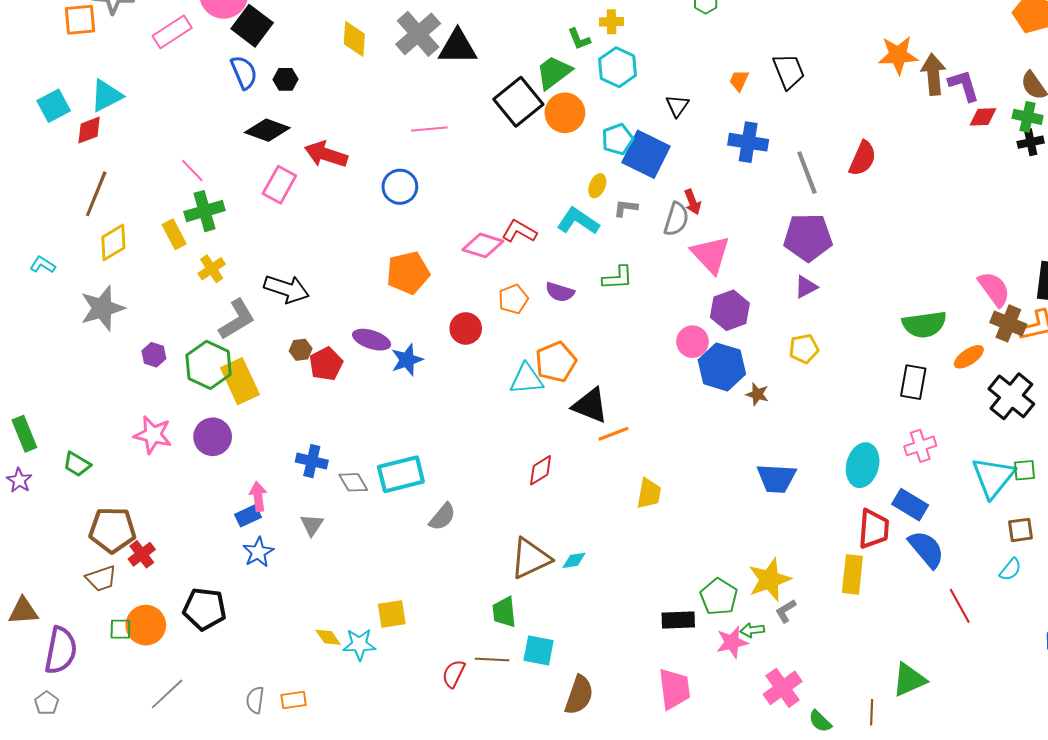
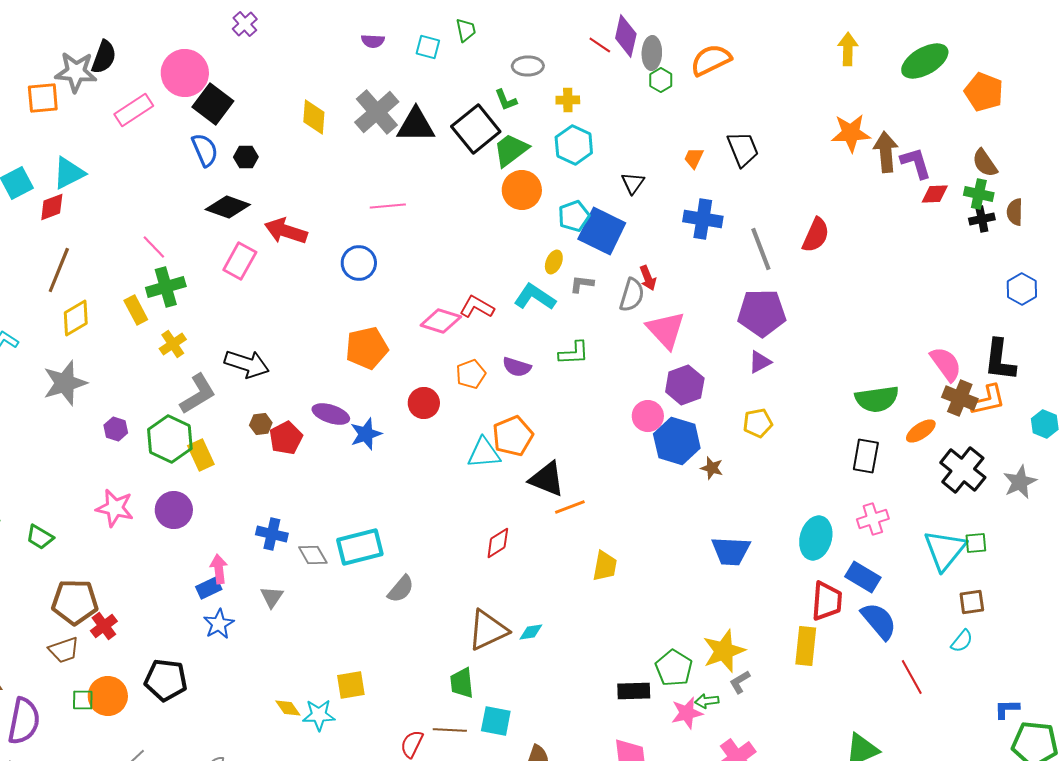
green L-shape: (579, 39) -> (506, 100), moved
black square: (518, 102) -> (476, 129), moved
yellow rectangle: (240, 381) -> (201, 455), size x0.7

